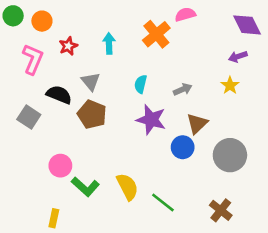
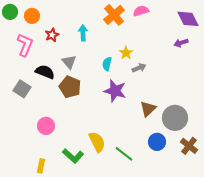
orange cross: (156, 34) -> (114, 15), moved
yellow star: (230, 85) -> (126, 53), moved
brown triangle: (197, 124) -> (148, 109), moved
blue circle: (183, 147) -> (157, 142), moved
green L-shape: (85, 187) -> (73, 156), moved
brown cross: (221, 210) -> (189, 146), moved

